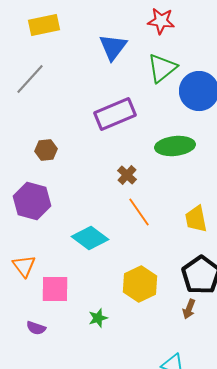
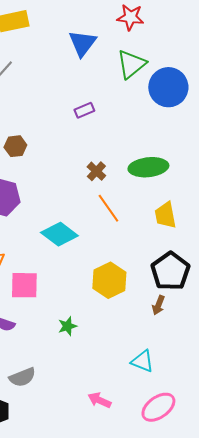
purple rectangle: (115, 114) -> (84, 110), size x0.5
green ellipse: (175, 146) -> (148, 167), moved
green star: (98, 318) -> (67, 326), moved

